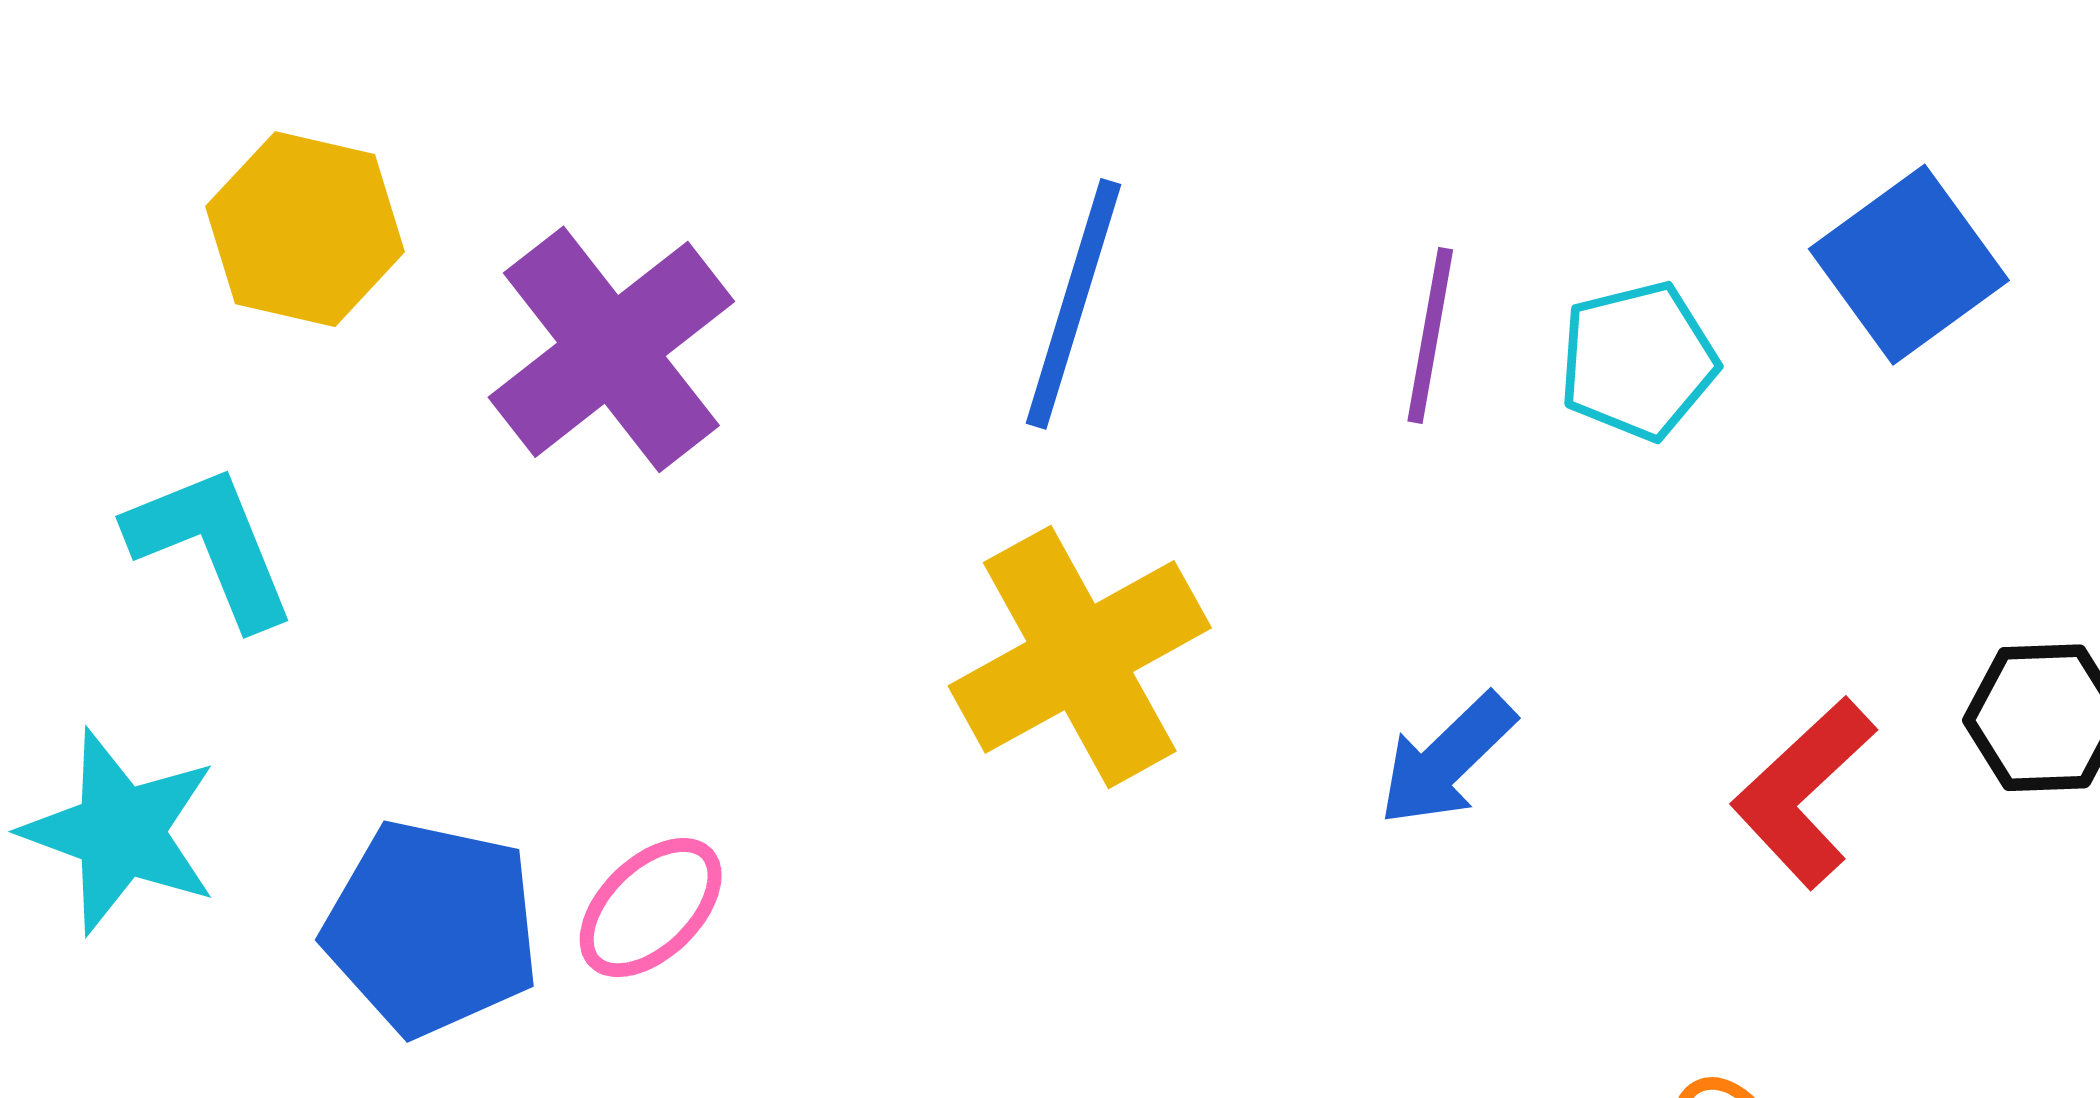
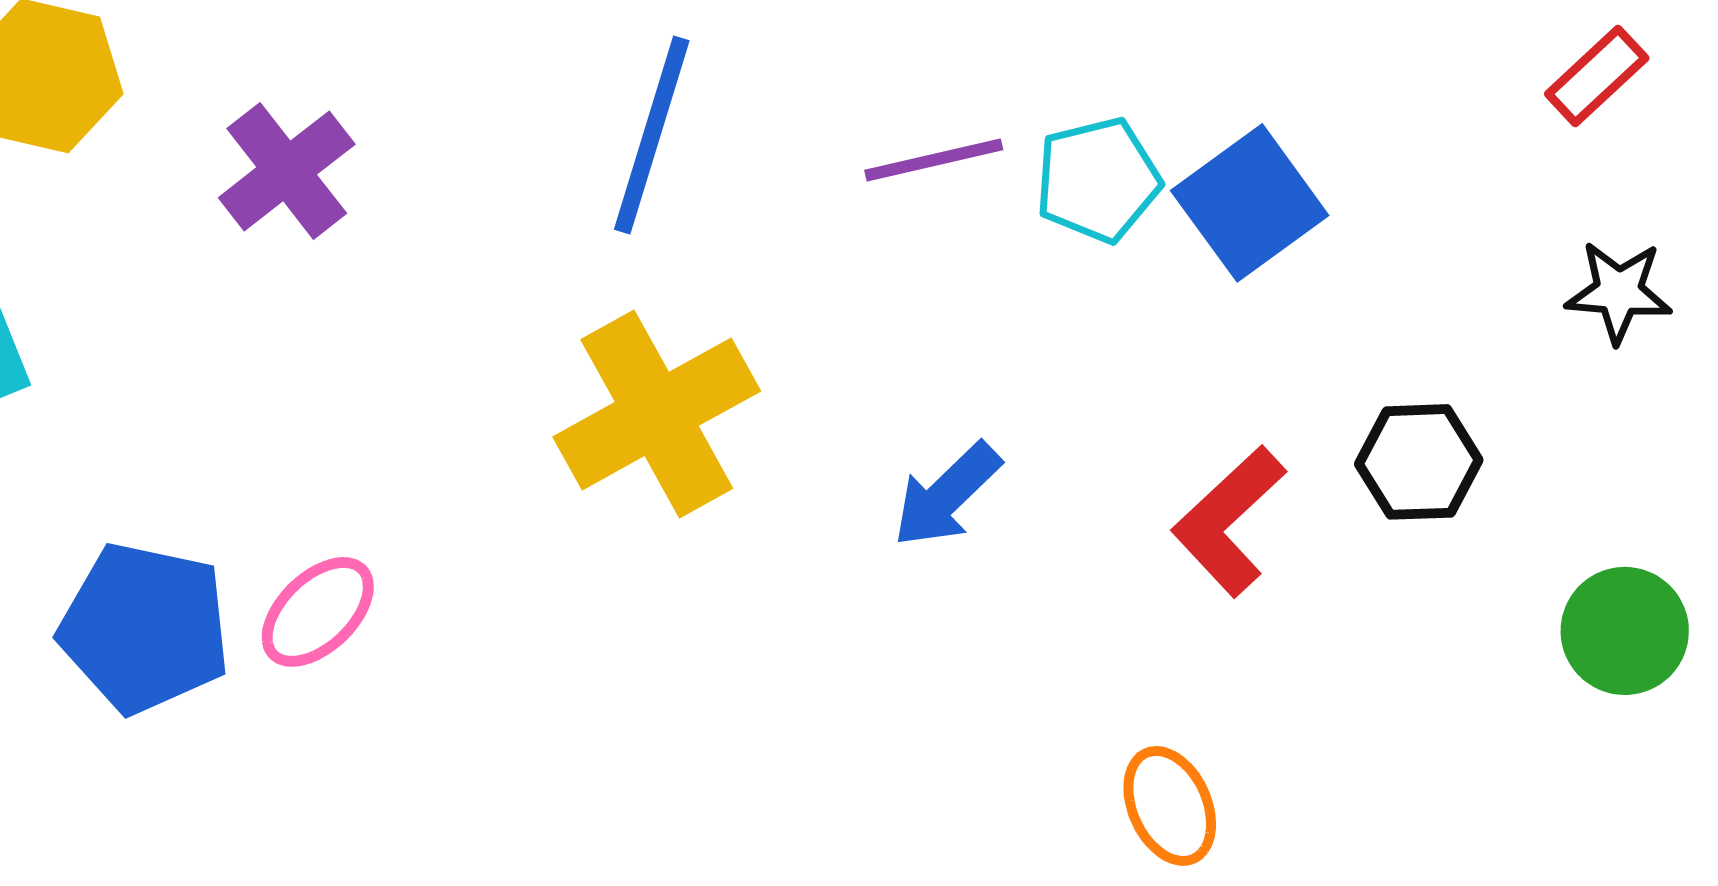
blue square: (1909, 265) -> (1250, 203), moved
purple line: (1430, 335) -> (934, 160), turned 67
purple cross: (611, 349) -> (287, 171), size x0.7

